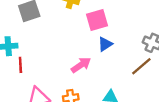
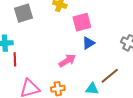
brown line: (141, 66) -> (110, 76), moved

